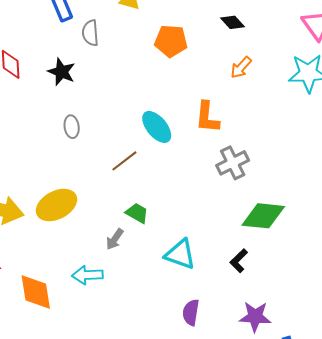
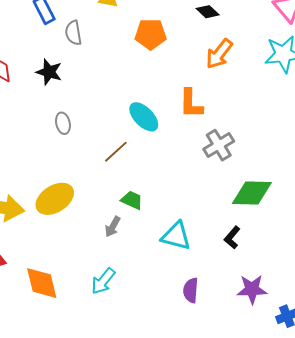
orange arrow: (241, 67) -> (219, 54), size x1.4
cyan arrow: (87, 275) -> (103, 281), moved, turned -44

